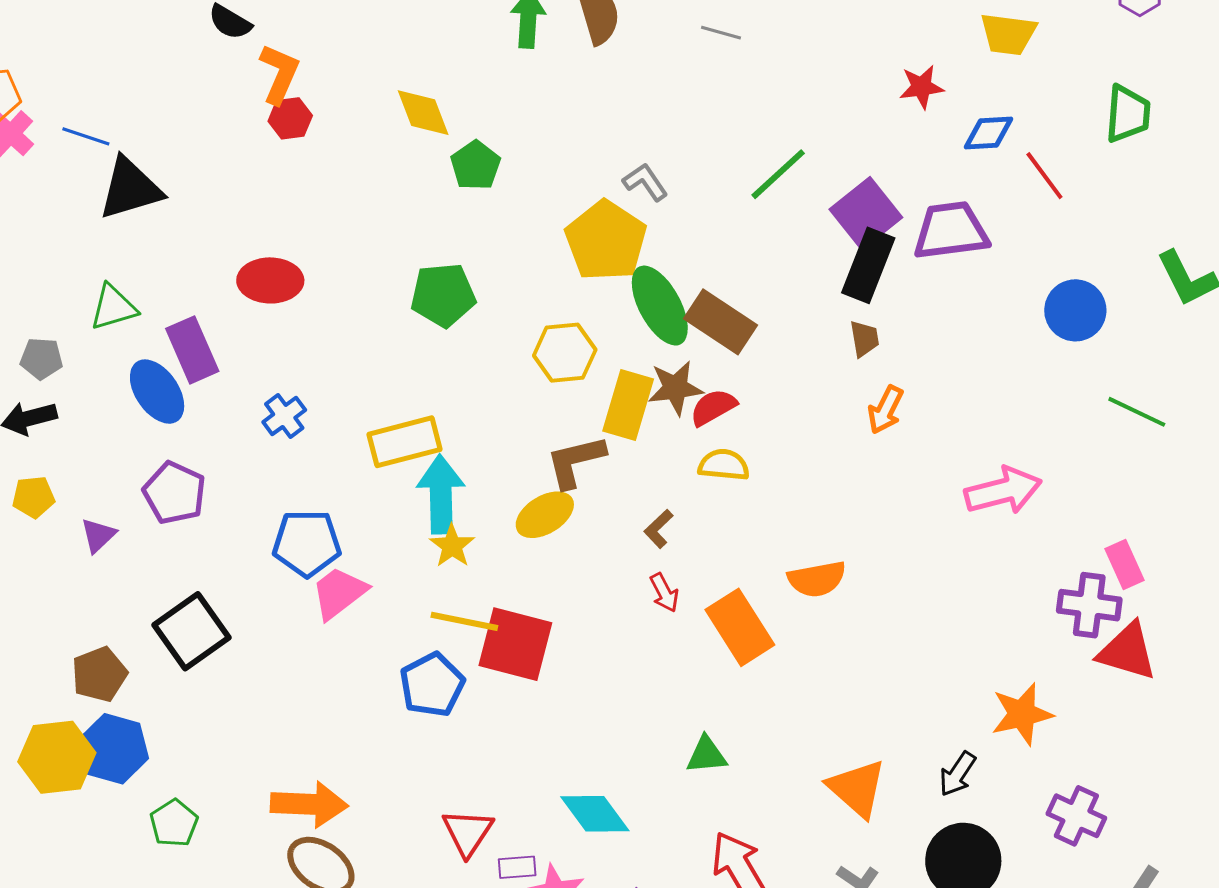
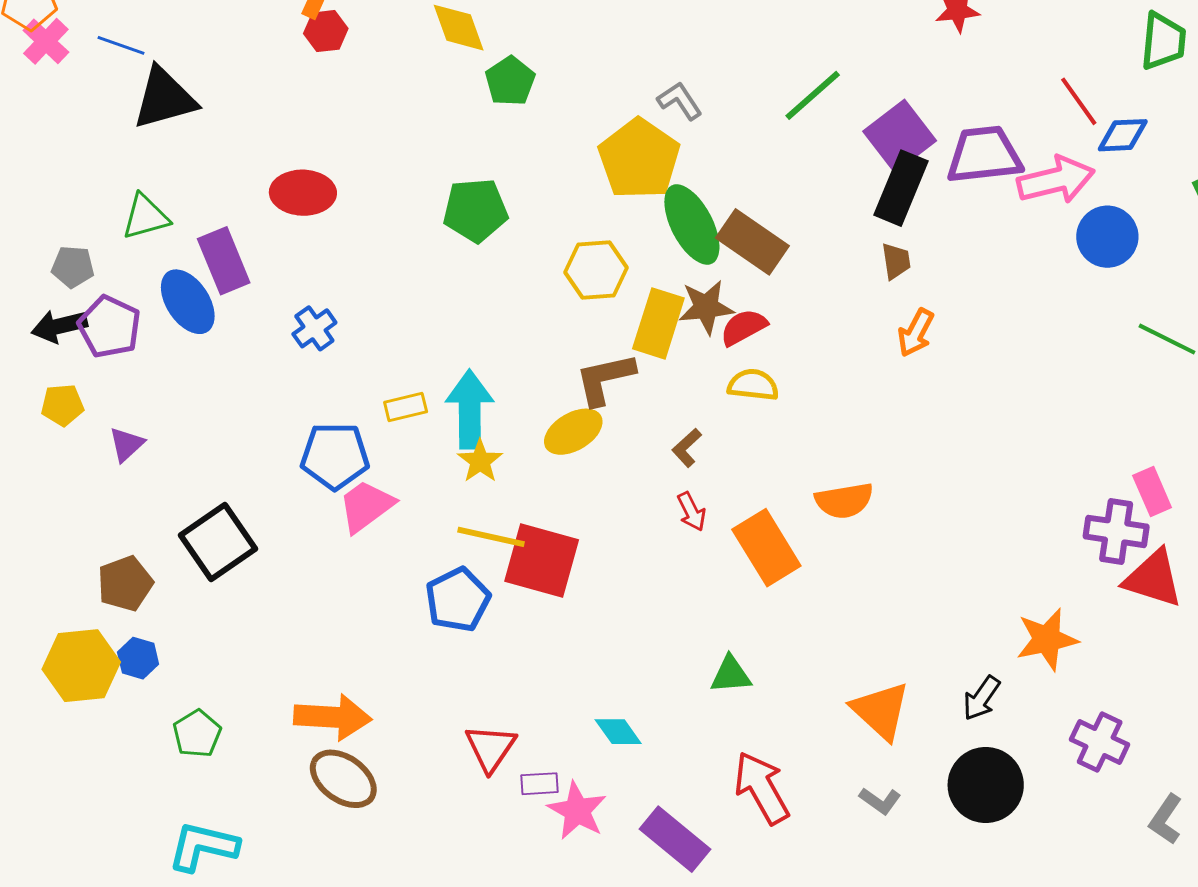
blue diamond: (989, 133) -> (1123, 135), moved
yellow rectangle: (404, 442) -> (406, 407), moved, size x0.6
pink arrow: (1003, 491) -> (1056, 180), moved
purple pentagon: (174, 493) -> (109, 327), moved
blue hexagon: (114, 749) -> (138, 658), size x0.6
cyan diamond: (595, 814) -> (618, 732), size x0.7

